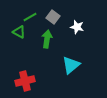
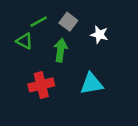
cyan triangle: (71, 65) -> (92, 84), turned 30
red cross: (25, 81) -> (41, 85), moved

